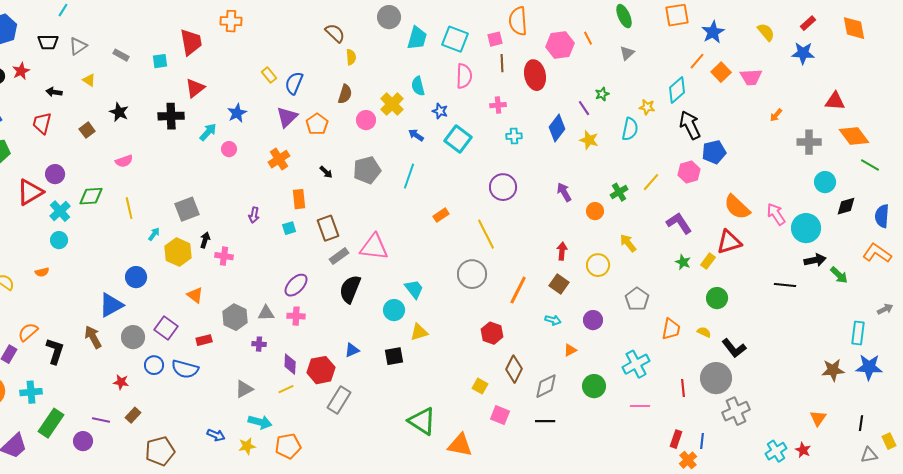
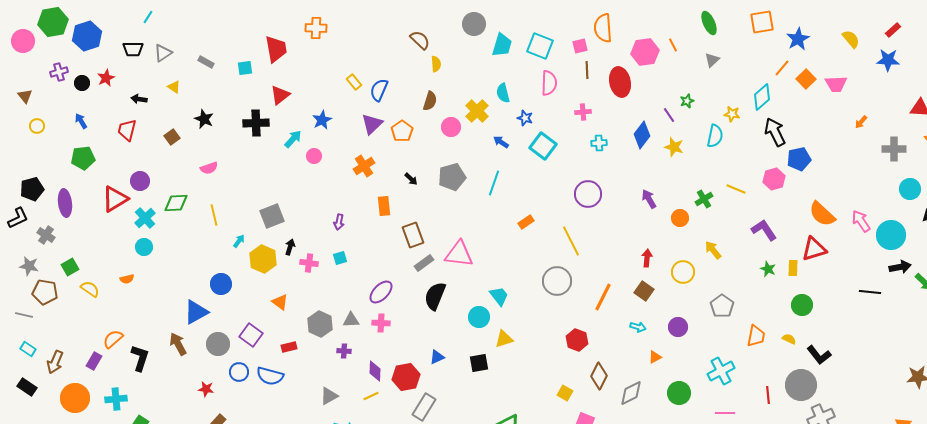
yellow line: (651, 182) -> (736, 189), turned 72
cyan square: (289, 228) -> (340, 258), moved
yellow rectangle: (708, 261) -> (793, 268), turned -35

